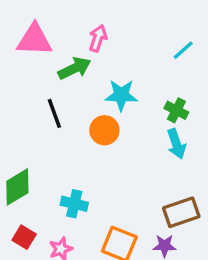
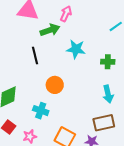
green cross: (176, 110) -> (108, 62), turned -32
orange circle: (104, 130) -> (55, 85), moved
cyan arrow: (176, 144) -> (108, 94), moved

